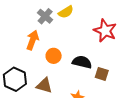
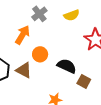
yellow semicircle: (66, 12) -> (72, 15), moved
brown triangle: (44, 85) -> (24, 70), moved

